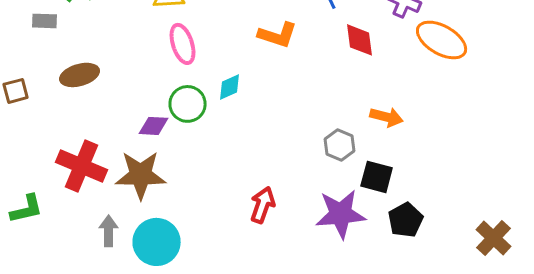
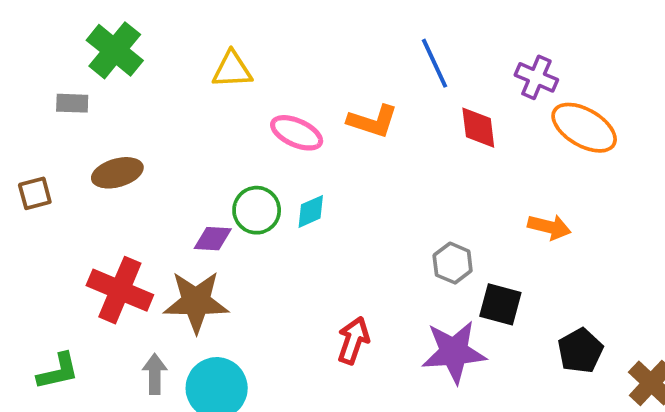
pink ellipse: (183, 44) -> (297, 133), moved, turned -48
cyan diamond: (230, 87) -> (311, 211), moved
orange arrow: (387, 117) -> (549, 227), moved
green L-shape: (27, 209) -> (58, 371), moved
black pentagon: (406, 220) -> (580, 351), moved

